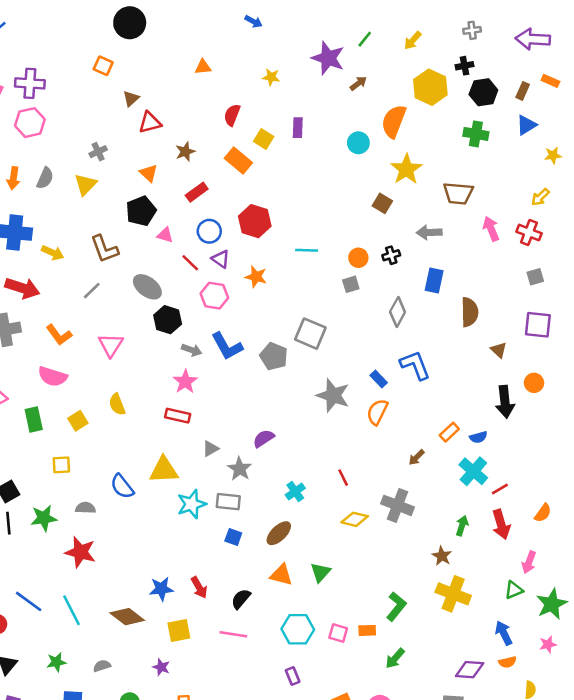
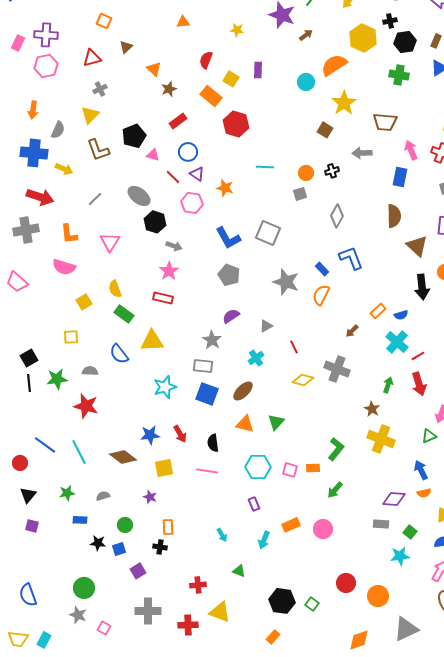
orange semicircle: (394, 121) -> (334, 65), turned 36
red triangle: (150, 123) -> (92, 58), moved
orange triangle: (149, 173) -> (154, 69), moved
gray semicircle: (45, 178) -> (58, 130), moved
red hexagon: (255, 221) -> (236, 124), moved
brown L-shape: (104, 249) -> (98, 150), moved
blue rectangle: (434, 280) -> (400, 177), moved
orange L-shape: (59, 335) -> (69, 234), turned 30
blue L-shape: (227, 346) -> (228, 238), moved
brown triangle: (499, 350) -> (417, 246), size x1.6
gray pentagon: (274, 356) -> (229, 275), moved
green rectangle: (34, 419) -> (124, 314), moved, turned -42
gray triangle: (211, 449) -> (266, 326), moved
cyan star: (192, 504) -> (165, 387), moved
blue square: (233, 537) -> (207, 394), size x1.6
black semicircle: (241, 599) -> (213, 443), turned -48

